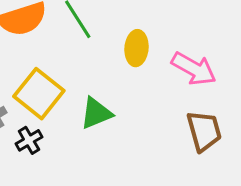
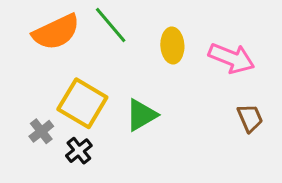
brown trapezoid: (204, 131) -> (250, 118), size x0.7

